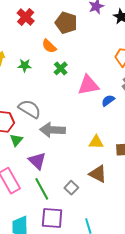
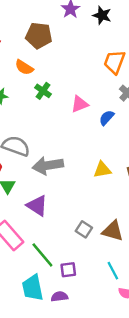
pink triangle: (88, 85) -> (80, 104), size x0.7
brown triangle: (98, 174) -> (113, 231), moved
green line: (42, 189) -> (42, 255), moved
purple square: (52, 218) -> (68, 270), size x0.6

